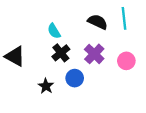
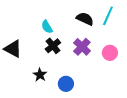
cyan line: (124, 18) -> (108, 16), turned 30
blue circle: (75, 78) -> (66, 84), moved

